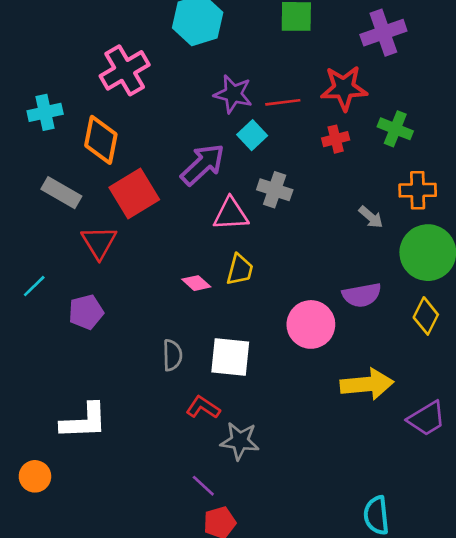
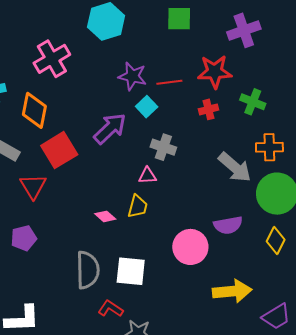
pink triangle: (231, 214) -> (148, 176), moved, size x0.7
gray arrow: (371, 217) -> (235, 167), size x1.8
gray semicircle: (172, 355) -> (88, 270), size x1.6

